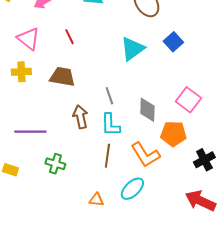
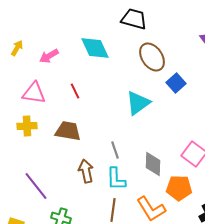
pink triangle: (28, 39) -> (34, 93), turned -30
blue square: (173, 42) -> (176, 83), moved
purple line: (30, 132) -> (36, 186), turned 52

